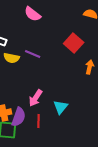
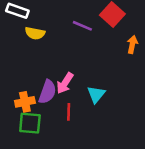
purple line: (33, 54) -> (82, 26), moved
purple semicircle: (19, 117) -> (47, 92), moved

